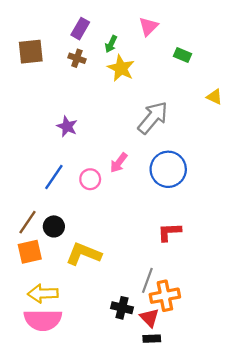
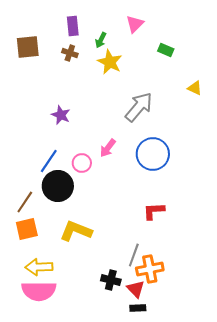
purple rectangle: (80, 29) -> (73, 26), turned -36
black circle: (54, 226) -> (58, 186), moved, size x1.6

